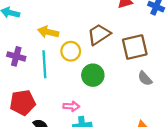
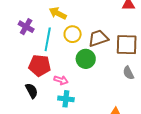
brown trapezoid: (99, 34) -> (98, 38), moved
red pentagon: (23, 102) -> (40, 66), moved

